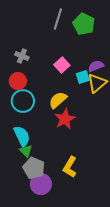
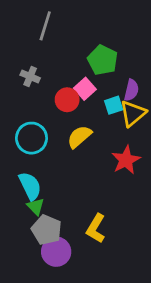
gray line: (58, 19) -> (45, 26), moved
green pentagon: (84, 24) -> (103, 60), moved
purple semicircle: (96, 66) -> (131, 90), turned 126
red circle: (18, 81) -> (67, 100), moved
red star: (65, 119) -> (126, 160), moved

